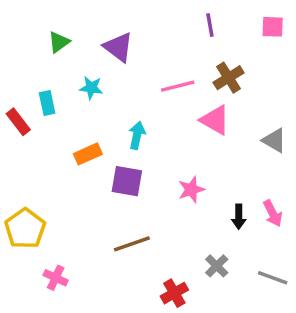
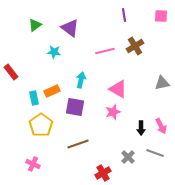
cyan rectangle: (47, 103) -> (34, 98), moved
pink triangle: (215, 120) -> (118, 89), moved
gray triangle: (274, 140) -> (162, 83), turned -42
yellow pentagon: (25, 229) -> (41, 125), moved
gray line: (273, 278) -> (155, 153), moved

